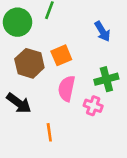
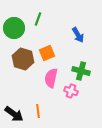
green cross: (106, 79) -> (81, 71), turned 30
black arrow: (19, 103) -> (14, 114), moved

